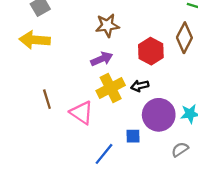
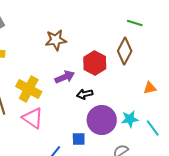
purple arrow: (102, 59) -> (65, 77), moved
yellow cross: (111, 88) -> (29, 89), moved, turned -35

